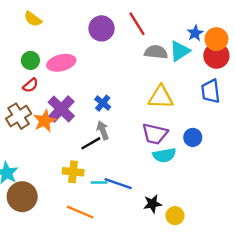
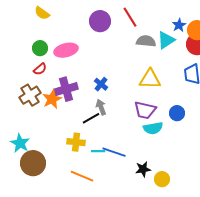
purple cross: (61, 109) -> (66, 89), turned 30

